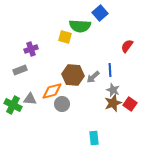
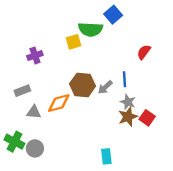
yellow square: (65, 37) -> (73, 42), turned -32
gray rectangle: (20, 70) -> (22, 91), moved
gray circle: (62, 104) -> (35, 148), moved
green cross: (13, 105) -> (14, 142), moved

